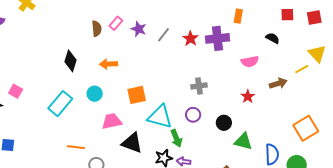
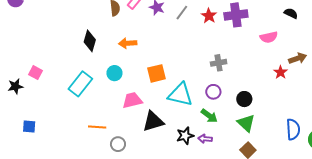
red star: (248, 96) -> (281, 72), moved
green arrow: (176, 138) -> (209, 116), moved, turned -30
green triangle: (243, 141) -> (246, 123), moved, turned 30
black triangle: (132, 143) -> (153, 121), turned -35

